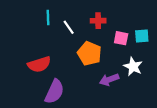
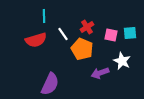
red cross: (98, 21) -> (87, 27), moved, turned -32
white line: (69, 27) -> (63, 34), moved
red semicircle: (39, 64) -> (36, 40), moved

